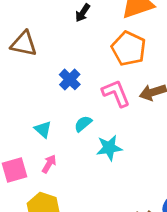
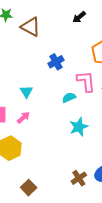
cyan semicircle: (83, 124) -> (69, 98), moved
cyan star: (109, 148) -> (79, 127), moved, turned -30

